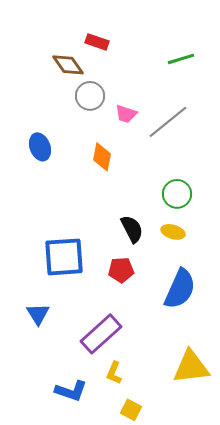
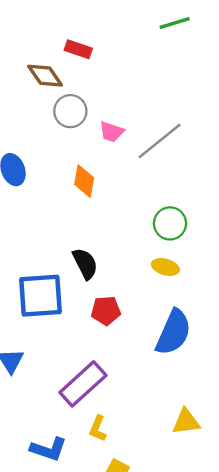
green line: (181, 59) -> (175, 23), moved
black semicircle: (132, 229) -> (85, 264), moved
yellow triangle: (191, 367) -> (186, 422), size x0.7

